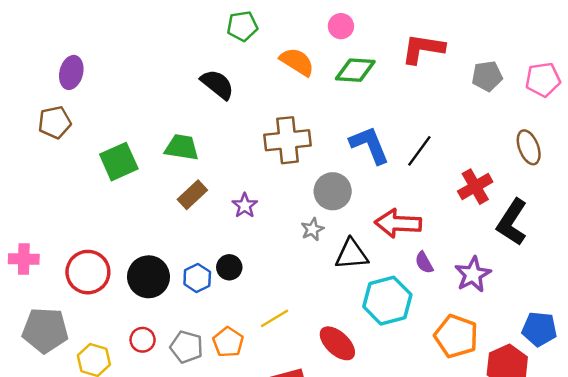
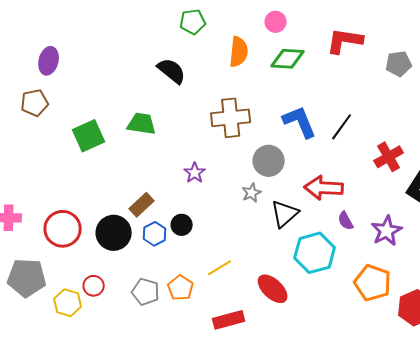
orange semicircle: (297, 62) -> (239, 52), turned 64
brown rectangle: (192, 195) -> (142, 205), moved
black triangle: (352, 254) -> (285, 214), turned -36
red circle: (143, 340) -> (94, 286), moved

